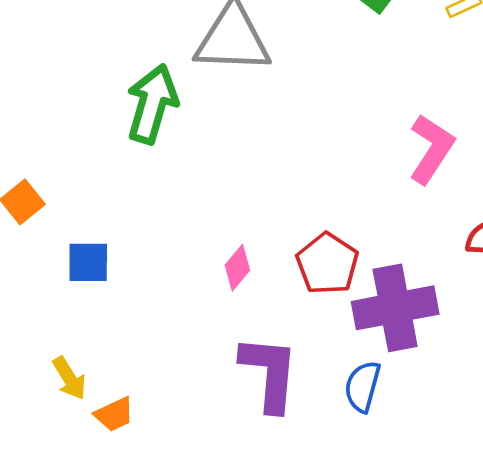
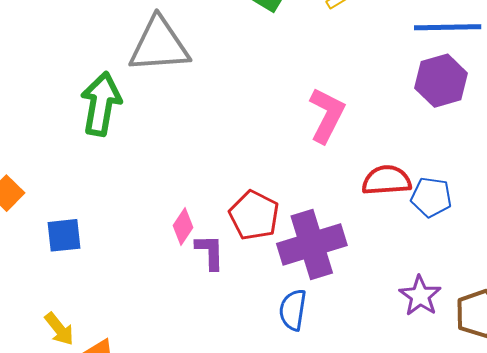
purple L-shape: (269, 373) -> (210, 252), moved, size x0.6

